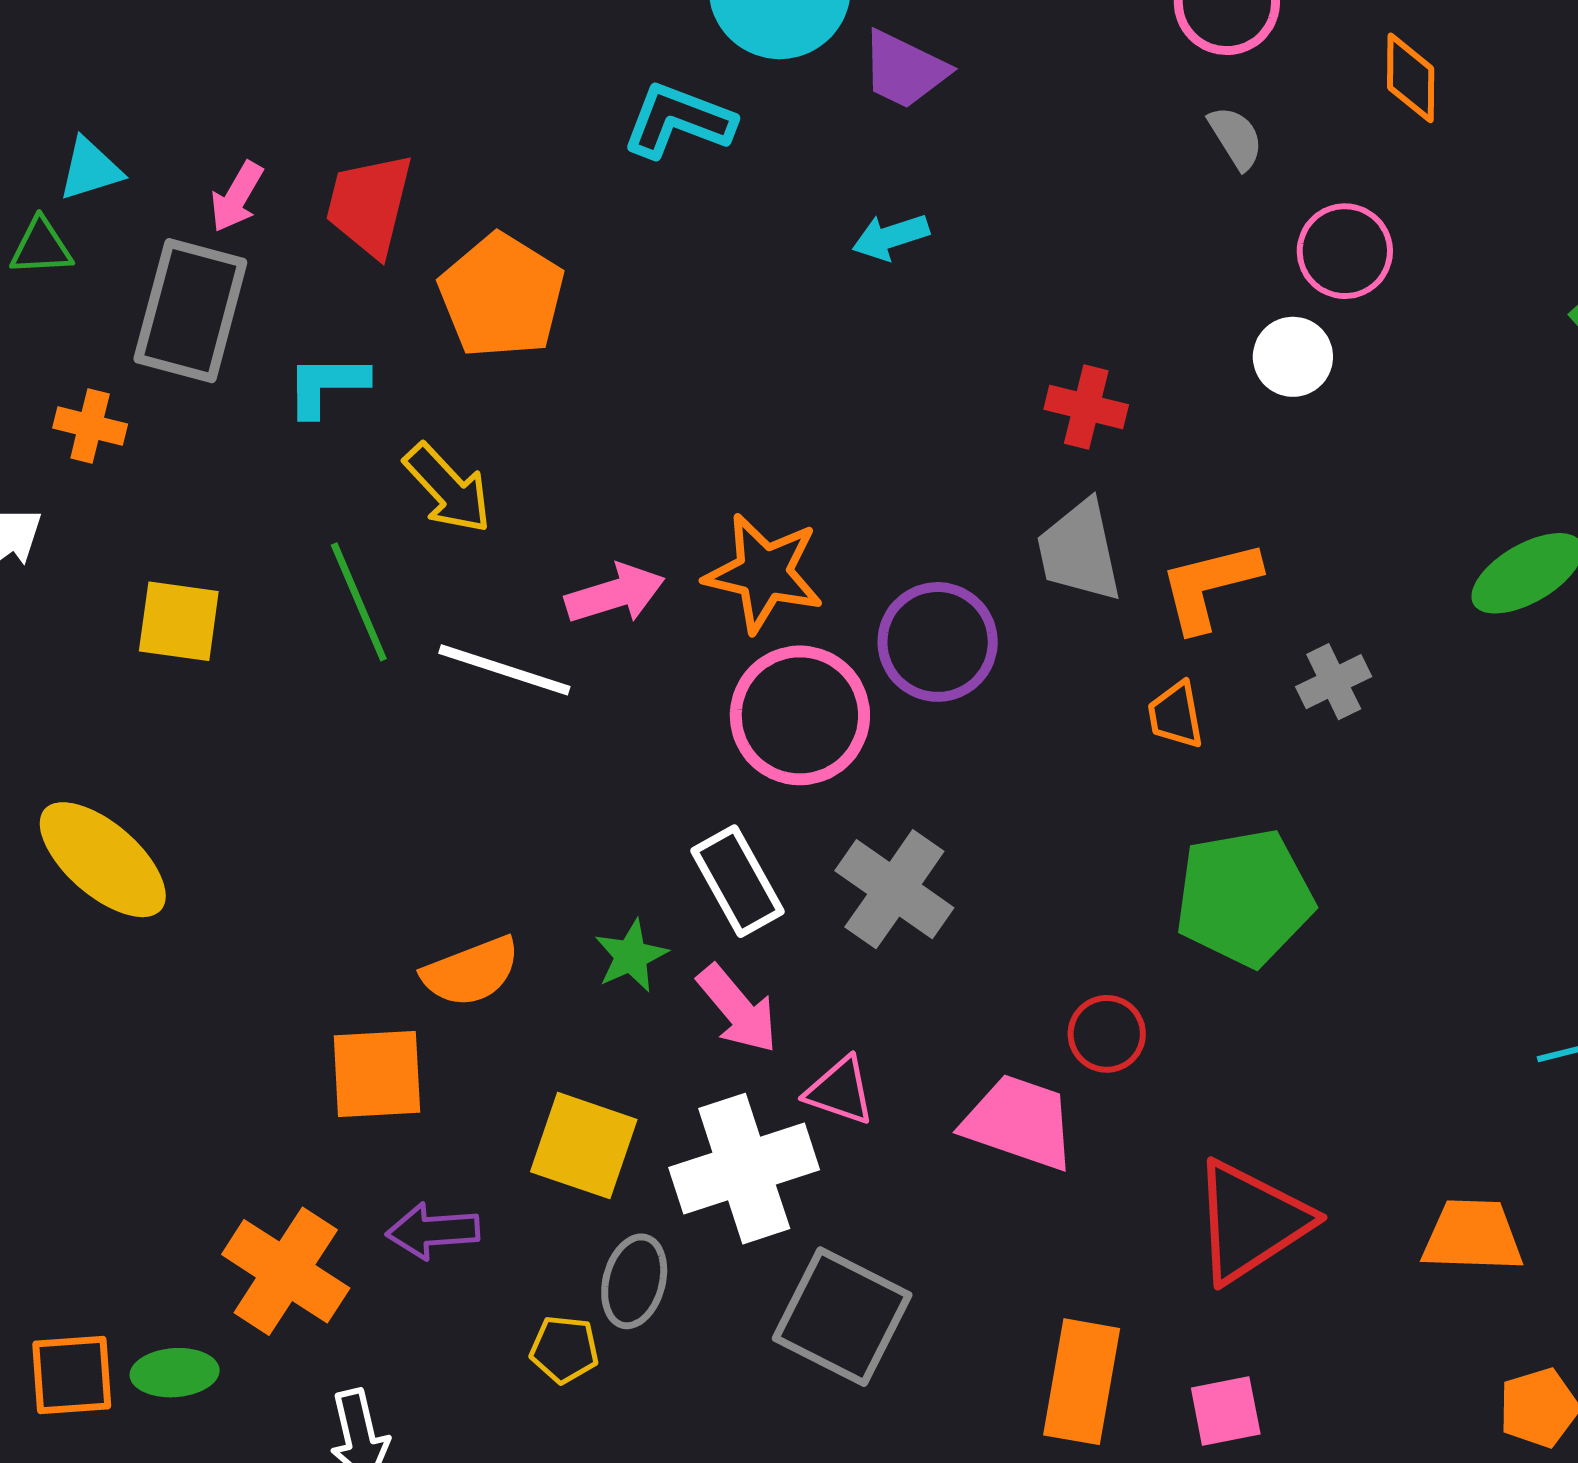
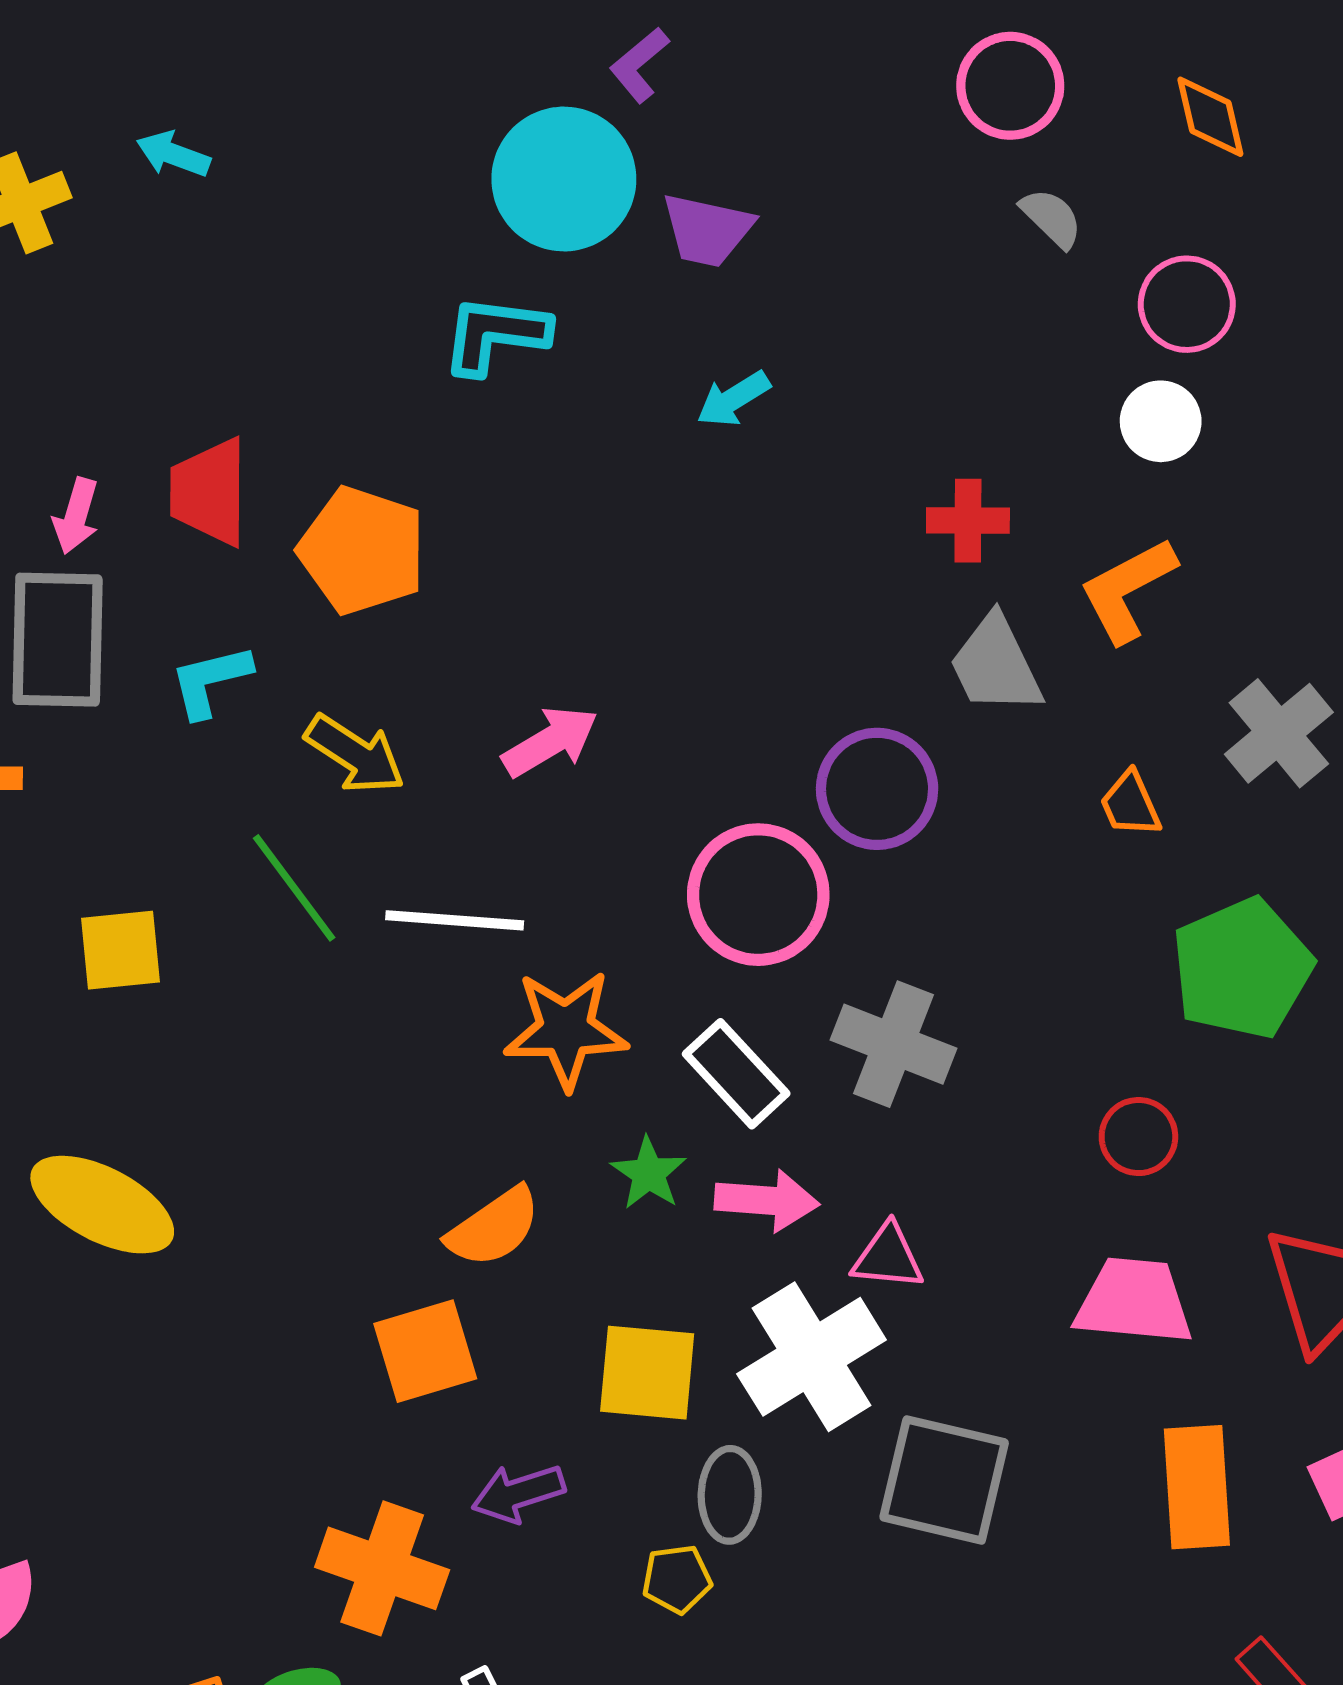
orange star: (764, 573) -> (566, 1030), moved
orange L-shape: (1209, 586) -> (1128, 590), moved
pink arrow: (615, 594) -> (550, 742), moved
gray cross: (1334, 682) -> (1279, 733), size x1.5
pink arrow: (737, 1009) -> (767, 1200), turned -32
pink trapezoid: (1019, 1122) -> (1134, 1301), moved

